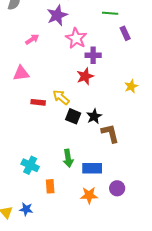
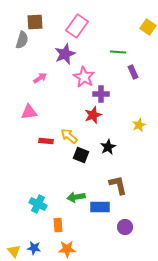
black star: (94, 116) -> (108, 147), moved
brown L-shape: (110, 133) -> (118, 185), moved
green arrow: (68, 158) -> (76, 197), turned 90
orange star: (89, 195) -> (67, 249), moved

